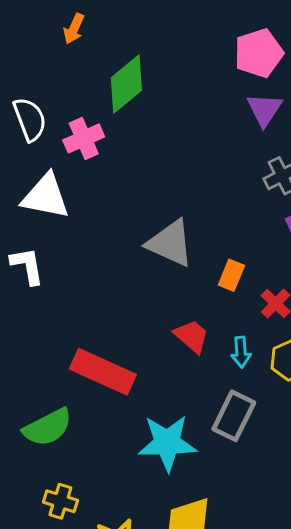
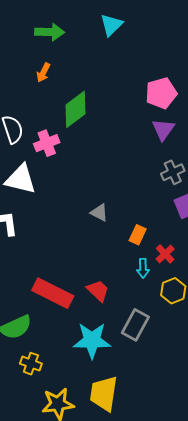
gray triangle: (170, 243) -> (99, 213), size x0.6
red trapezoid: (192, 336) -> (98, 291), moved
cyan arrow: (241, 352) -> (143, 268), moved
yellow cross: (60, 501) -> (31, 364), moved

